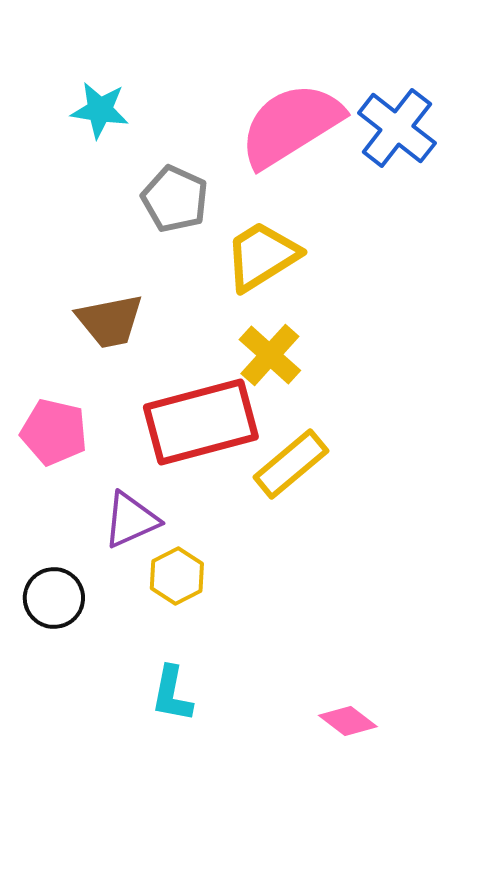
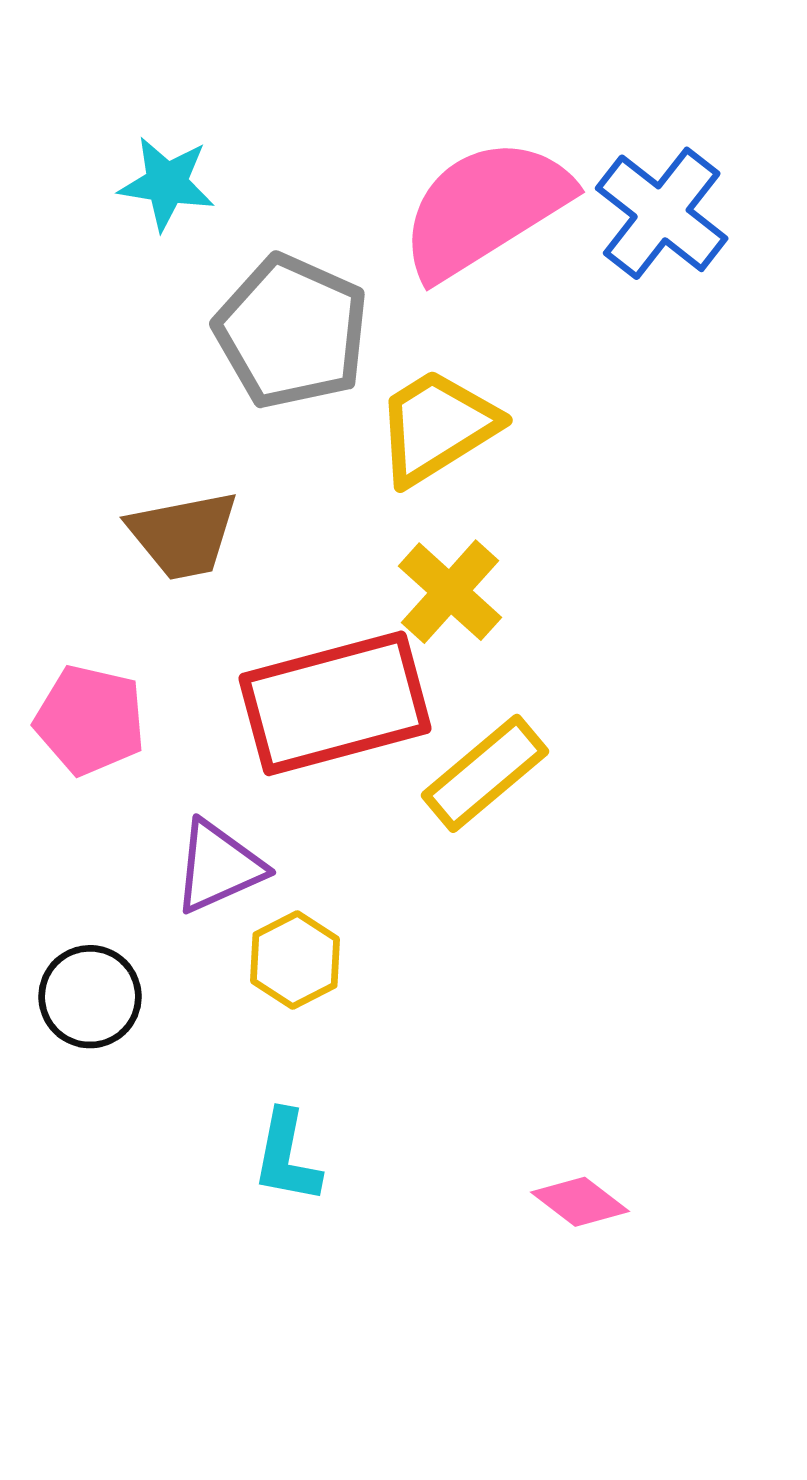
gray pentagon: (175, 199) -> (292, 332), size x1.4

